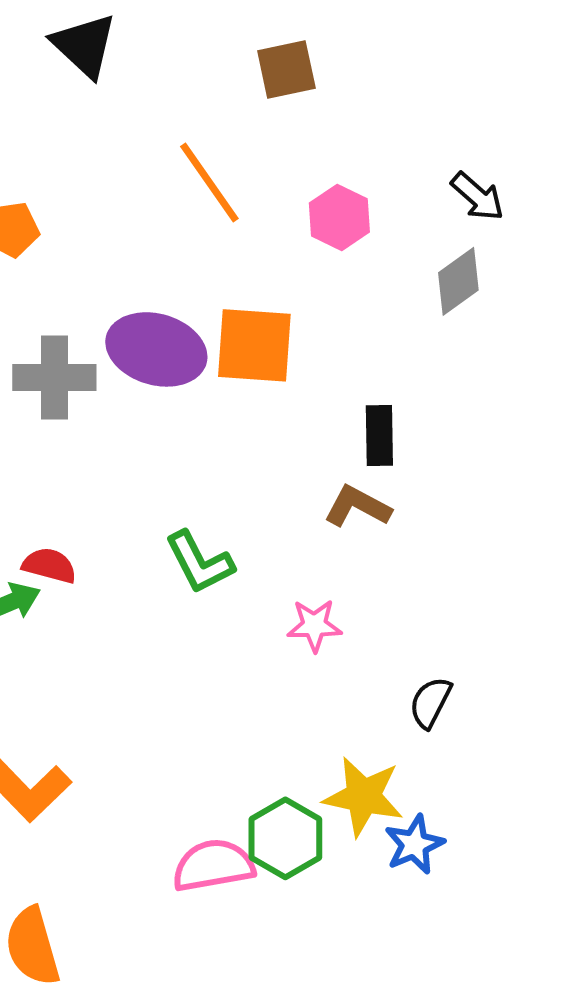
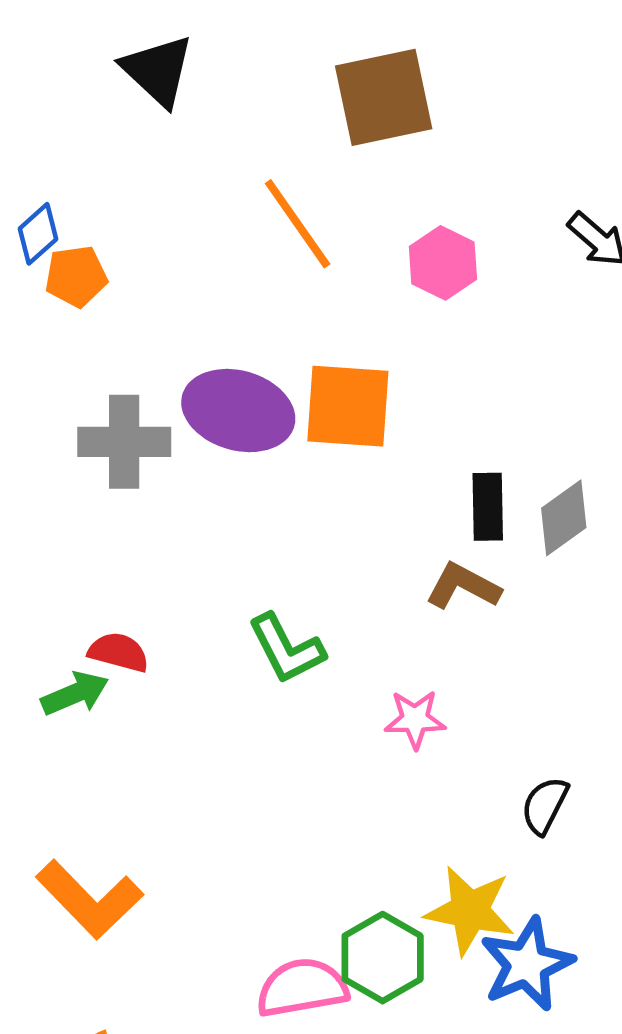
brown square: (286, 69) -> (384, 97), size x1.5
gray diamond: (458, 281) -> (564, 518), moved
blue star: (414, 844) -> (527, 964), size x1.4

